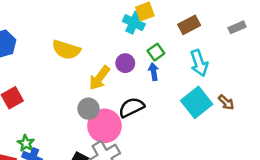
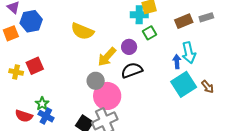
cyan cross: (134, 23) -> (139, 15), turned -30
gray rectangle: (237, 27) -> (206, 17), moved
green square: (156, 52) -> (150, 33), moved
blue arrow: (154, 72) -> (177, 62), moved
black semicircle: (131, 107) -> (132, 70), moved

